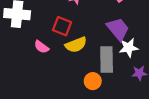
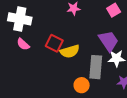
red square: (62, 26) -> (54, 43), moved
pink semicircle: (41, 47) -> (23, 44), moved

